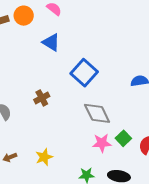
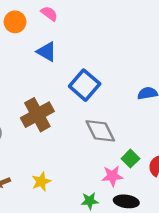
brown cross: (42, 98) -> (37, 115), size x1.8
pink star: (102, 143) -> (112, 176), moved

